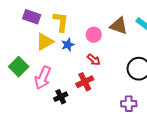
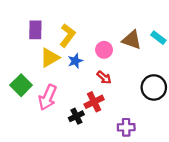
purple rectangle: (32, 17) -> (35, 30), turned 72
yellow L-shape: (61, 22) -> (68, 35), turned 30
black cross: (61, 97) -> (76, 116), moved
purple cross: (129, 104) -> (126, 127), moved

